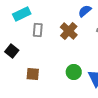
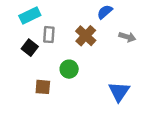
black square: (12, 51) -> (30, 48), moved
green circle: (74, 72) -> (69, 69), moved

